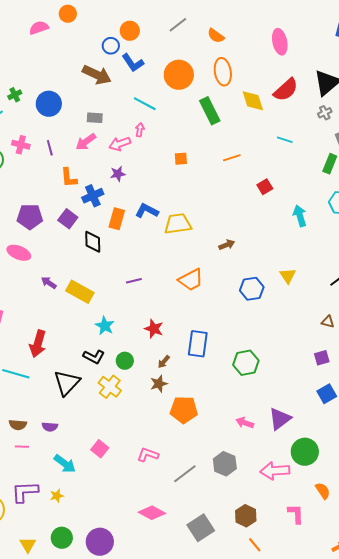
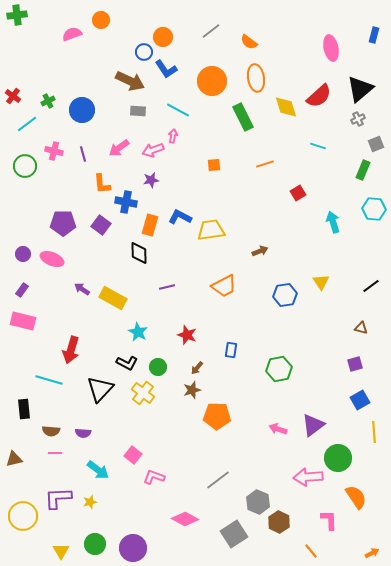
pink ellipse: (280, 42) -> (331, 48), moved
gray rectangle: (95, 118) -> (138, 111), moved
blue cross: (93, 196) -> (126, 202), turned 35
black diamond: (93, 242) -> (139, 253), moved
blue rectangle: (198, 344) -> (231, 350), size x0.6
pink L-shape: (148, 455) -> (154, 477), moved
gray hexagon: (225, 464) -> (258, 502), moved
orange semicircle: (323, 491) -> (356, 497), size x1.4
orange line: (255, 545) -> (311, 551), moved

